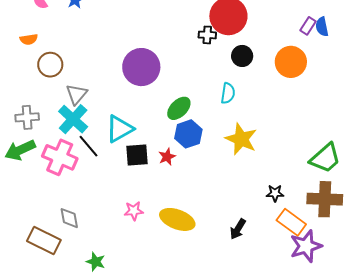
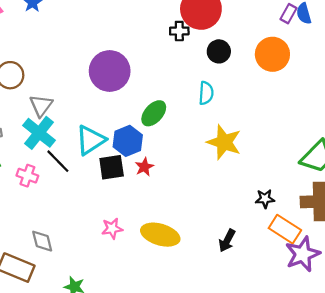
blue hexagon: (188, 134) -> (128, 141), moved
pink cross: (60, 157) -> (27, 176), size x0.6

